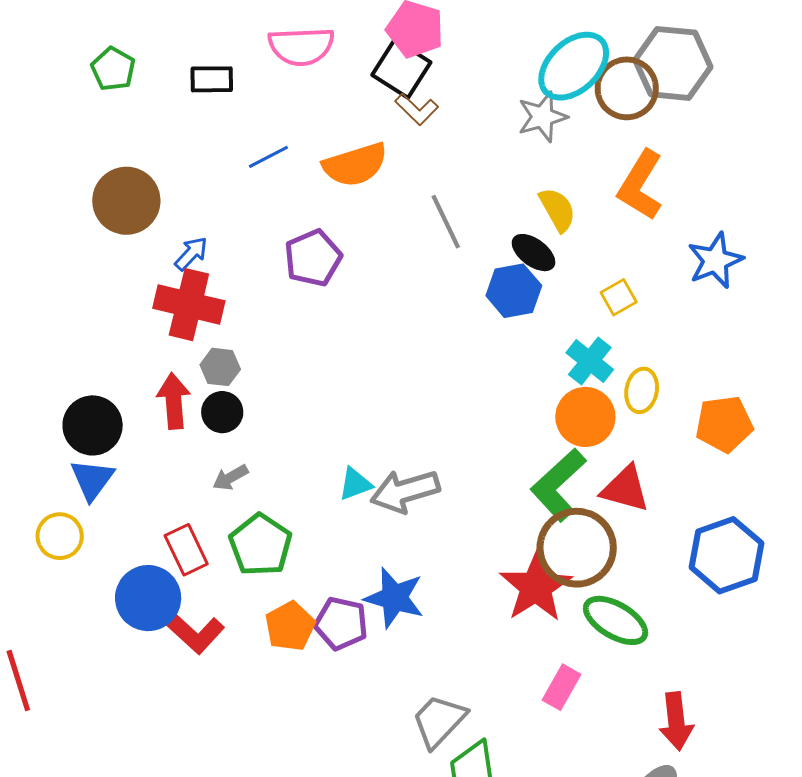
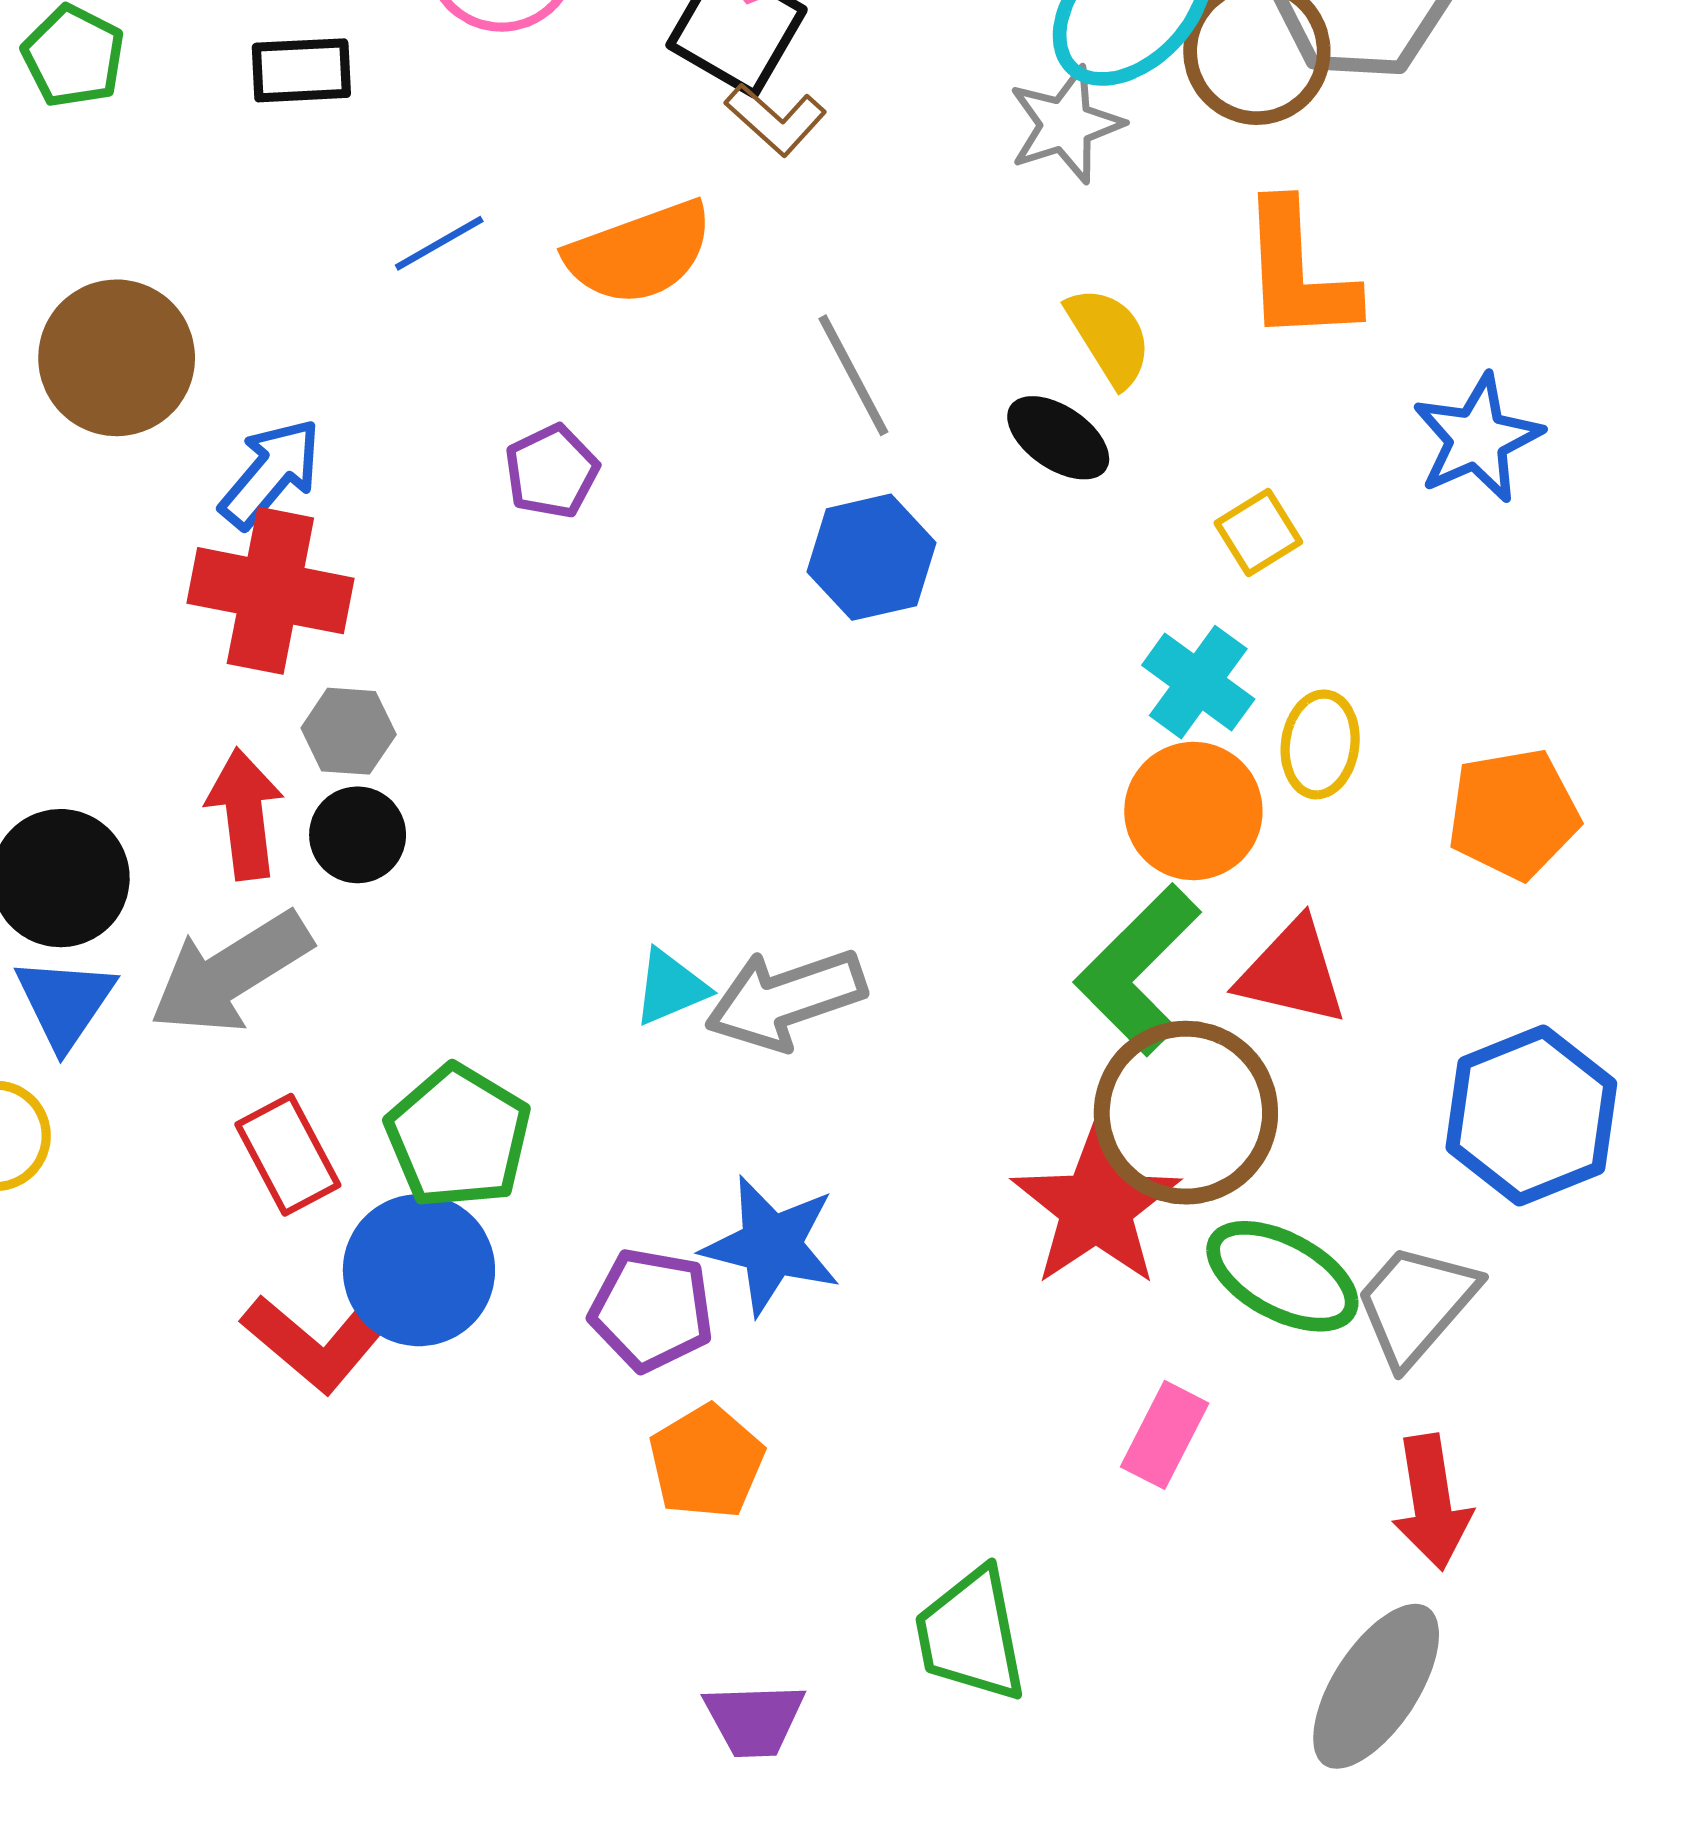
orange L-shape: (641, 185) -> (1298, 272), turned -32
blue arrow: (191, 254) -> (271, 473), size x1.4
purple pentagon: (313, 258) -> (552, 471), size x0.7
blue hexagon: (514, 291) -> (871, 557), moved
gray arrow: (230, 478) -> (231, 973), moved, size x2.0
blue circle: (148, 598) -> (419, 1270), moved
orange pentagon: (290, 626) -> (706, 1462), moved
gray trapezoid: (439, 721) -> (1416, 1304), moved

